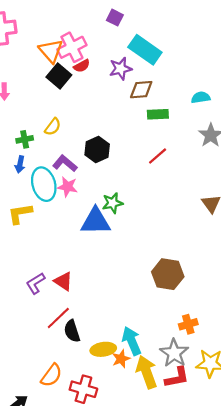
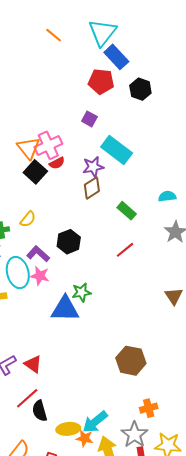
brown diamond: (141, 90) -> (92, 188), moved, turned -30
green rectangle: (158, 114) -> (127, 211), turned 42
cyan arrow: (132, 341) -> (95, 422), turned -108
orange star: (121, 359) -> (85, 438), turned 30

